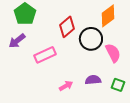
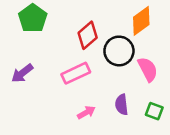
purple arrow: (17, 41) -> (22, 73), moved
pink rectangle: (45, 55) -> (76, 73), moved
purple semicircle: (93, 80) -> (122, 105), turned -91

